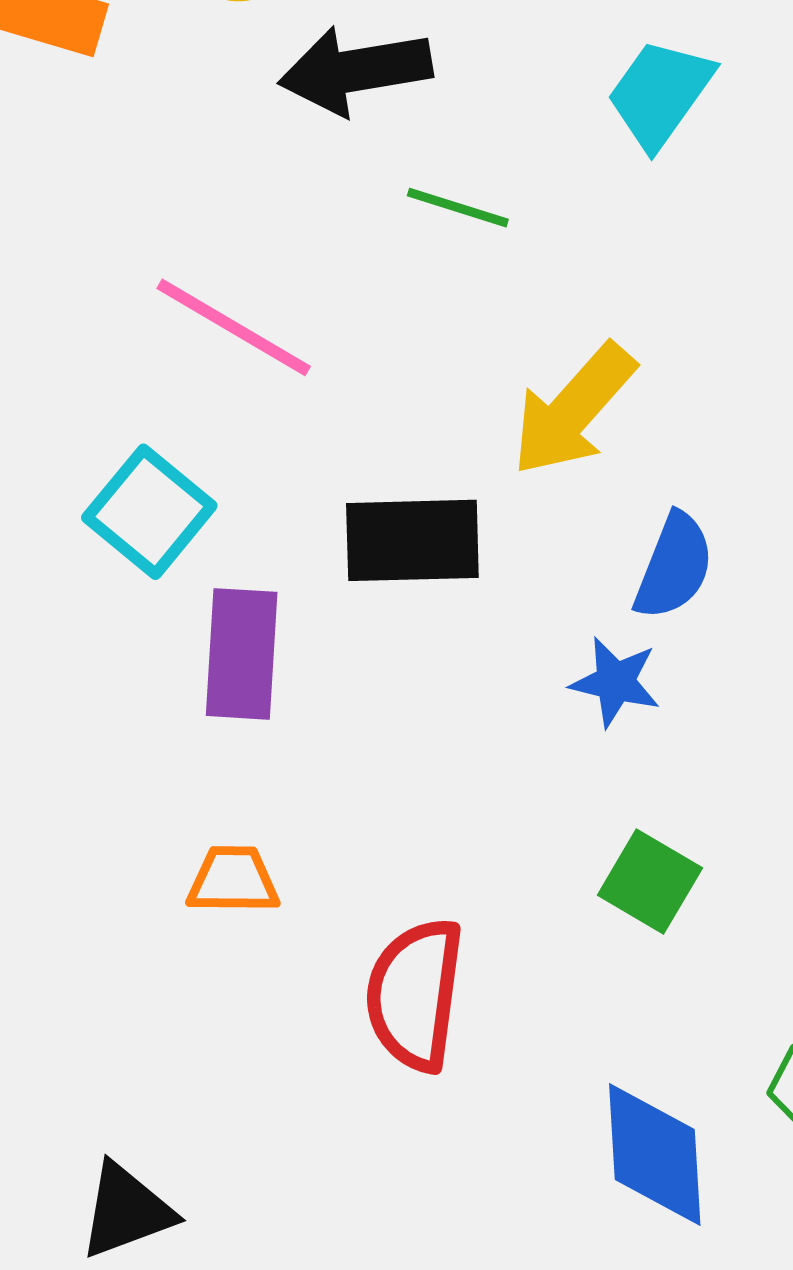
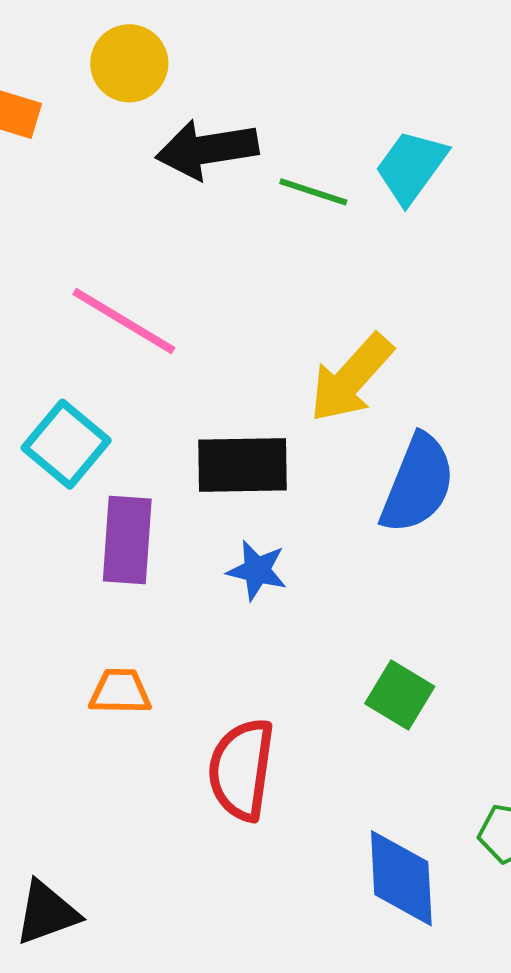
green line: (458, 208) -> (313, 192), moved
blue semicircle: (674, 566) -> (418, 484), size x1.4
blue star: (615, 682) -> (257, 570), moved

